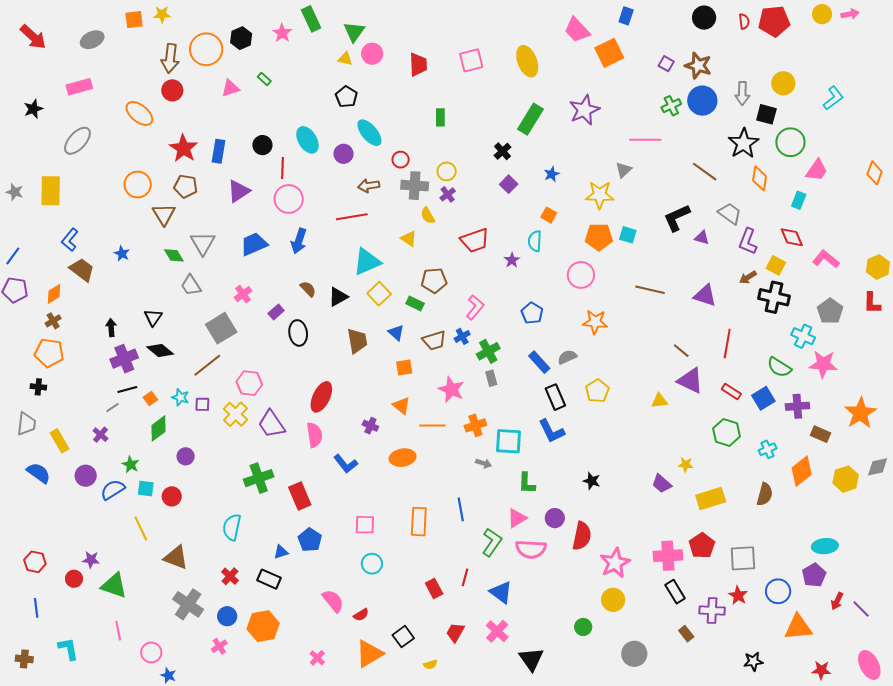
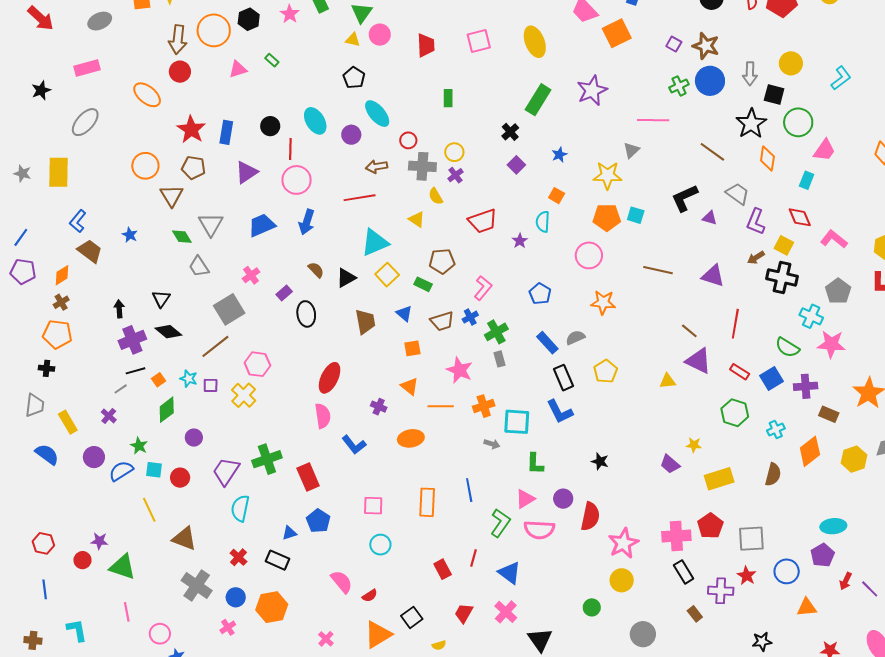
purple trapezoid: (271, 424) -> (226, 471), moved, turned 68
orange triangle: (798, 627) -> (807, 607), size x0.7

